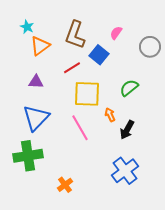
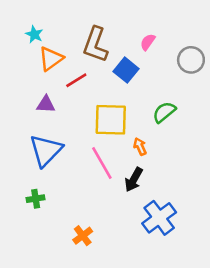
red line: (72, 68) -> (76, 80), moved
black arrow: (127, 130) -> (134, 180), moved
green cross: (28, 156) -> (36, 199), size x0.5

